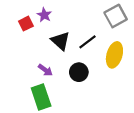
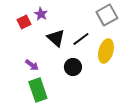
purple arrow: (45, 70) -> (32, 65), moved

